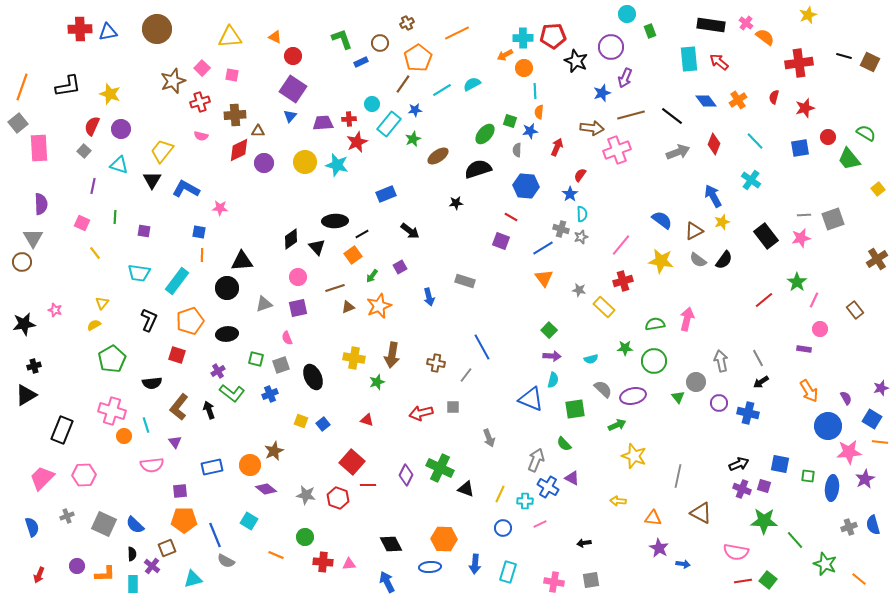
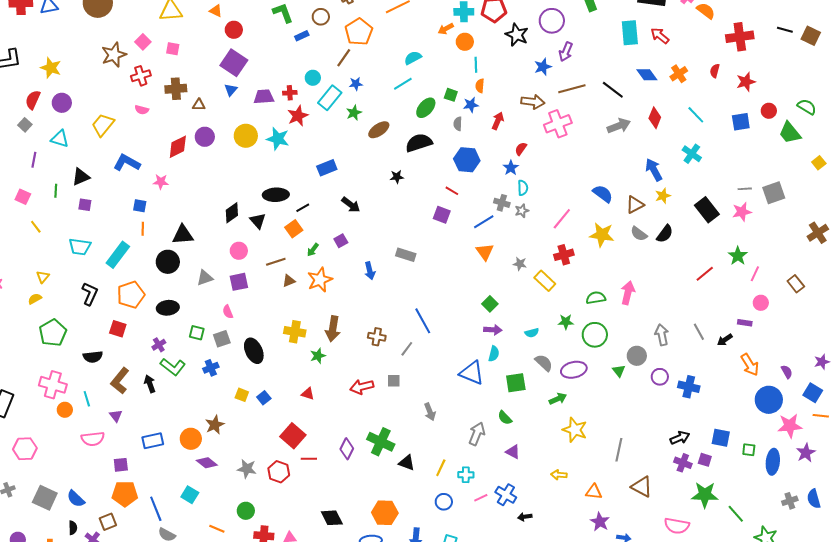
cyan line: (442, 90) -> (403, 84), moved
red diamond: (239, 150) -> (178, 147), moved
black triangle: (152, 180) -> (81, 177), moved, turned 36
black arrow: (761, 382) -> (725, 340), moved
blue cross: (548, 487) -> (506, 495), moved

